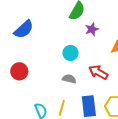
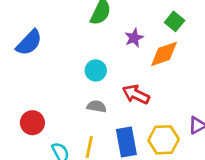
purple star: (92, 29) -> (134, 38), moved
red circle: (19, 71) -> (32, 123), moved

